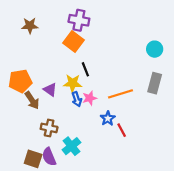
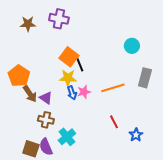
purple cross: (79, 20) -> (59, 19), moved
orange square: (74, 42) -> (69, 57), moved
cyan circle: (155, 49) -> (132, 46), moved
orange pentagon: (20, 81) -> (19, 76), turned -30
purple triangle: (50, 90) -> (46, 98), moved
blue star: (108, 118) -> (136, 135), moved

